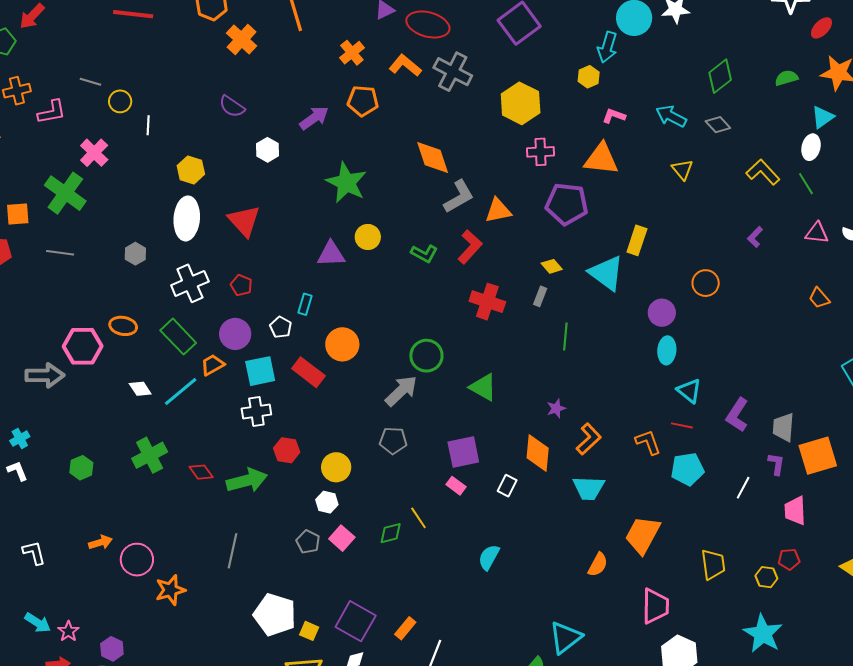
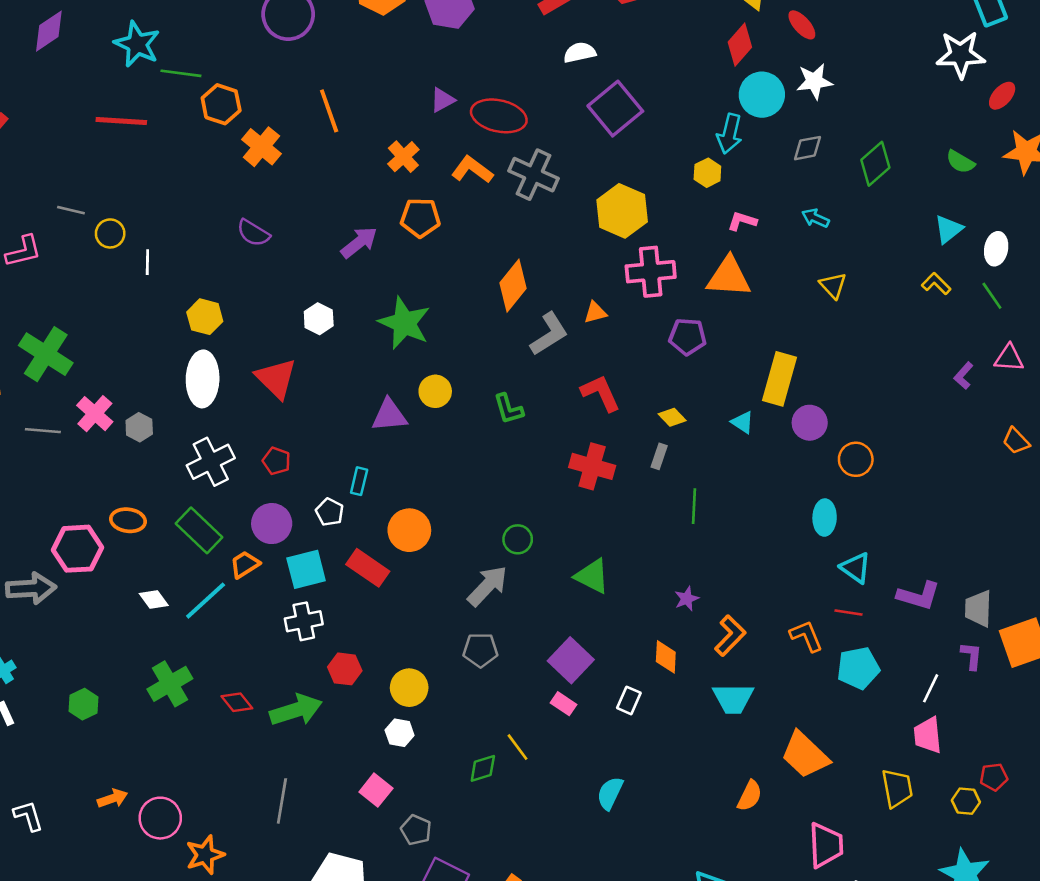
green semicircle: (786, 78) -> (960, 162), turned -130
cyan arrow: (671, 116) -> (815, 218), size x0.7
cyan triangle: (823, 117) -> (948, 229), moved
gray diamond: (718, 125) -> (808, 148), moved, turned -55
white hexagon: (267, 150) -> (319, 319), moved
pink cross: (541, 152) -> (651, 272), size x1.4
pink cross: (94, 153) -> (95, 414), moved
orange diamond: (433, 158) -> (513, 286), turned 60
yellow L-shape: (763, 172) -> (936, 284), size x0.7
purple pentagon: (567, 204) -> (687, 337), size x0.7
orange triangle: (498, 210) -> (595, 312), moved, size x0.7
purple L-shape: (755, 237) -> (964, 376), moved
yellow rectangle: (637, 240) -> (779, 379), size x1.4
red L-shape: (470, 247) -> (601, 393), moved, turned -64
green L-shape: (424, 254) -> (508, 409), turned 48
cyan triangle: (606, 273) -> (742, 422), size x0.5
orange circle: (706, 283) -> (856, 459), moved
purple circle: (662, 313) -> (810, 423), moved
green circle: (426, 356) -> (518, 539), size x0.7
purple L-shape: (737, 415) -> (919, 596), turned -104
purple square: (463, 452) -> (571, 660), turned -32
orange diamond: (538, 453) -> (666, 657), size x0.7
pink trapezoid: (795, 511) -> (928, 735), moved
orange trapezoid: (643, 535) -> (805, 755), turned -72
pink square: (342, 538) -> (376, 790), moved
gray pentagon: (308, 542) -> (416, 830), moved

